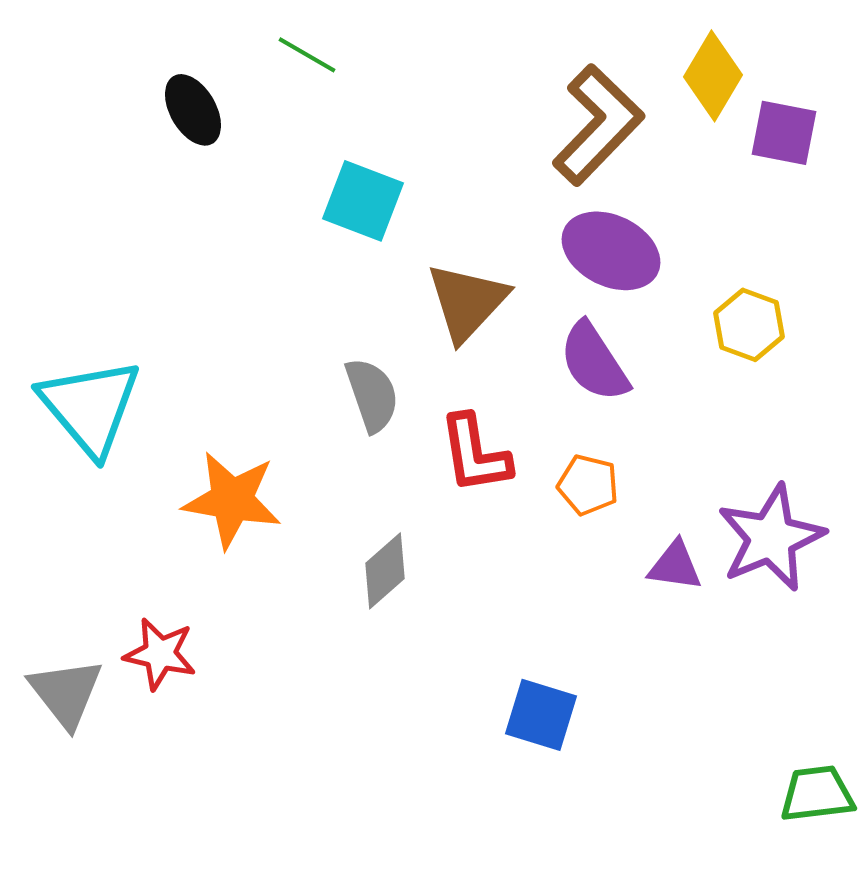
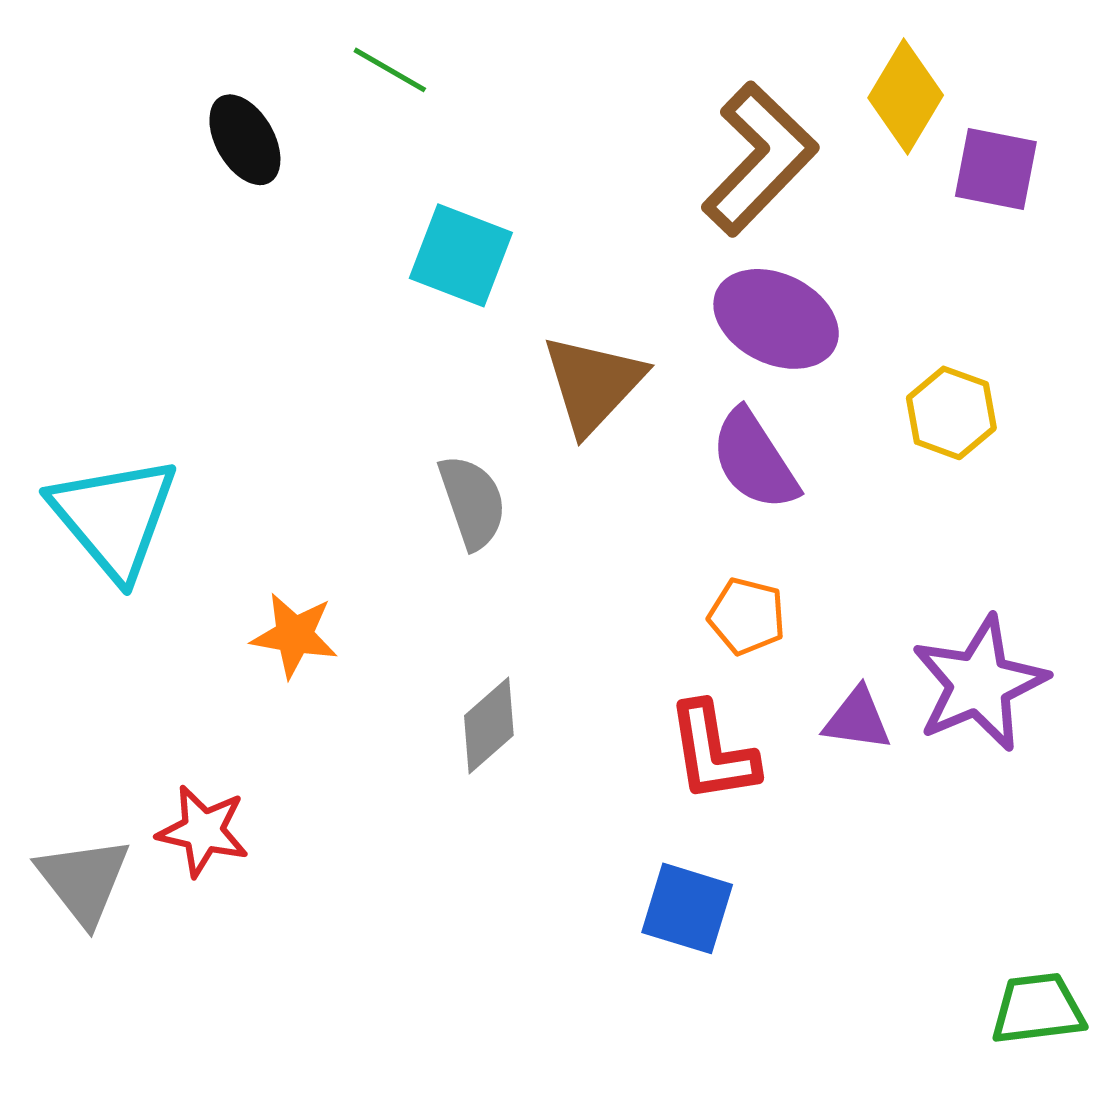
red L-shape: (475, 454) -> (713, 752), moved
orange star: (232, 500) -> (294, 635), size x0.7

